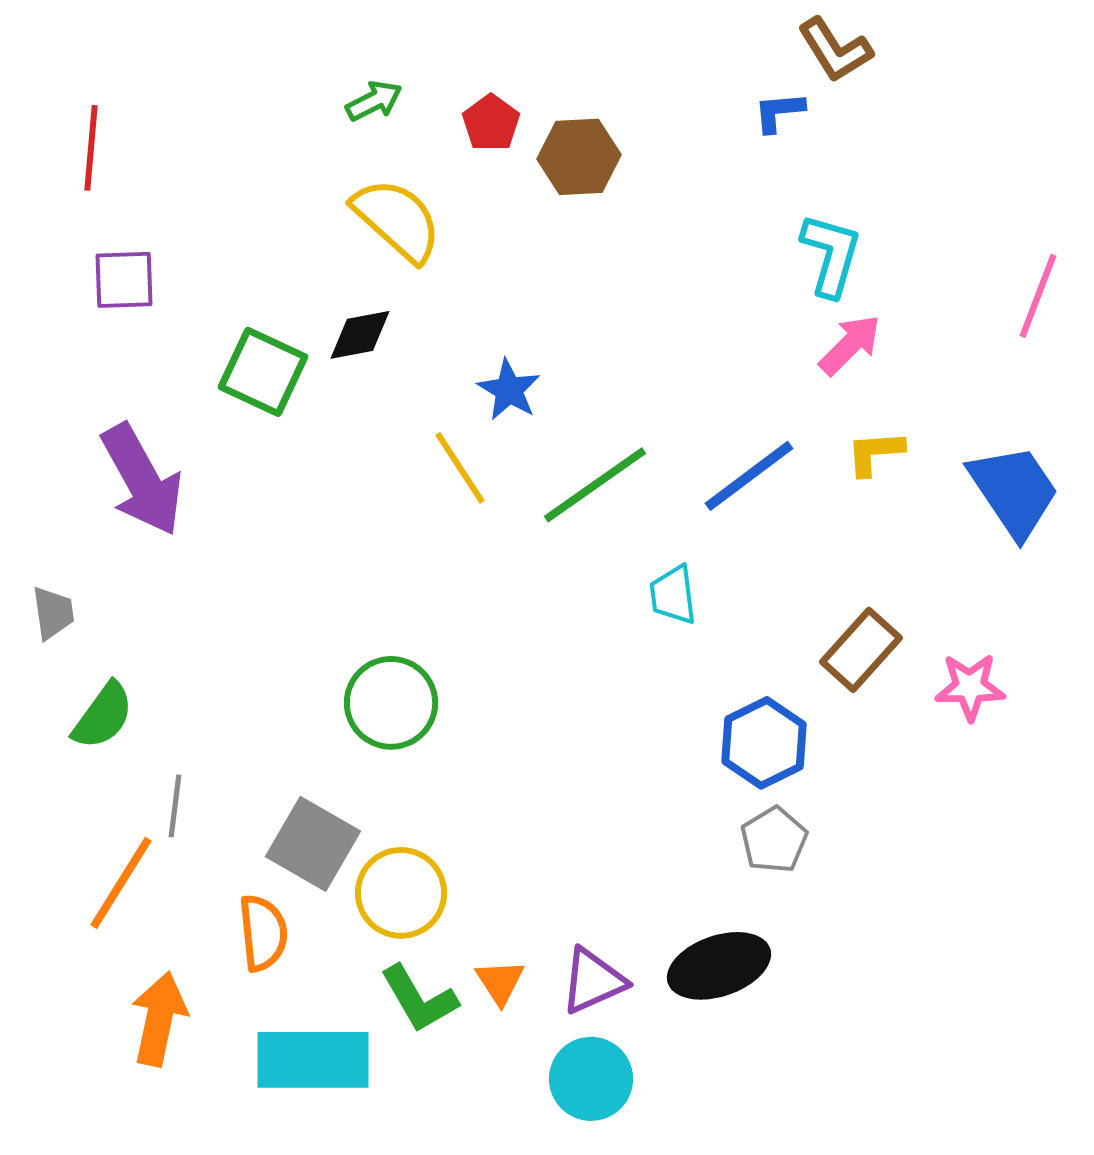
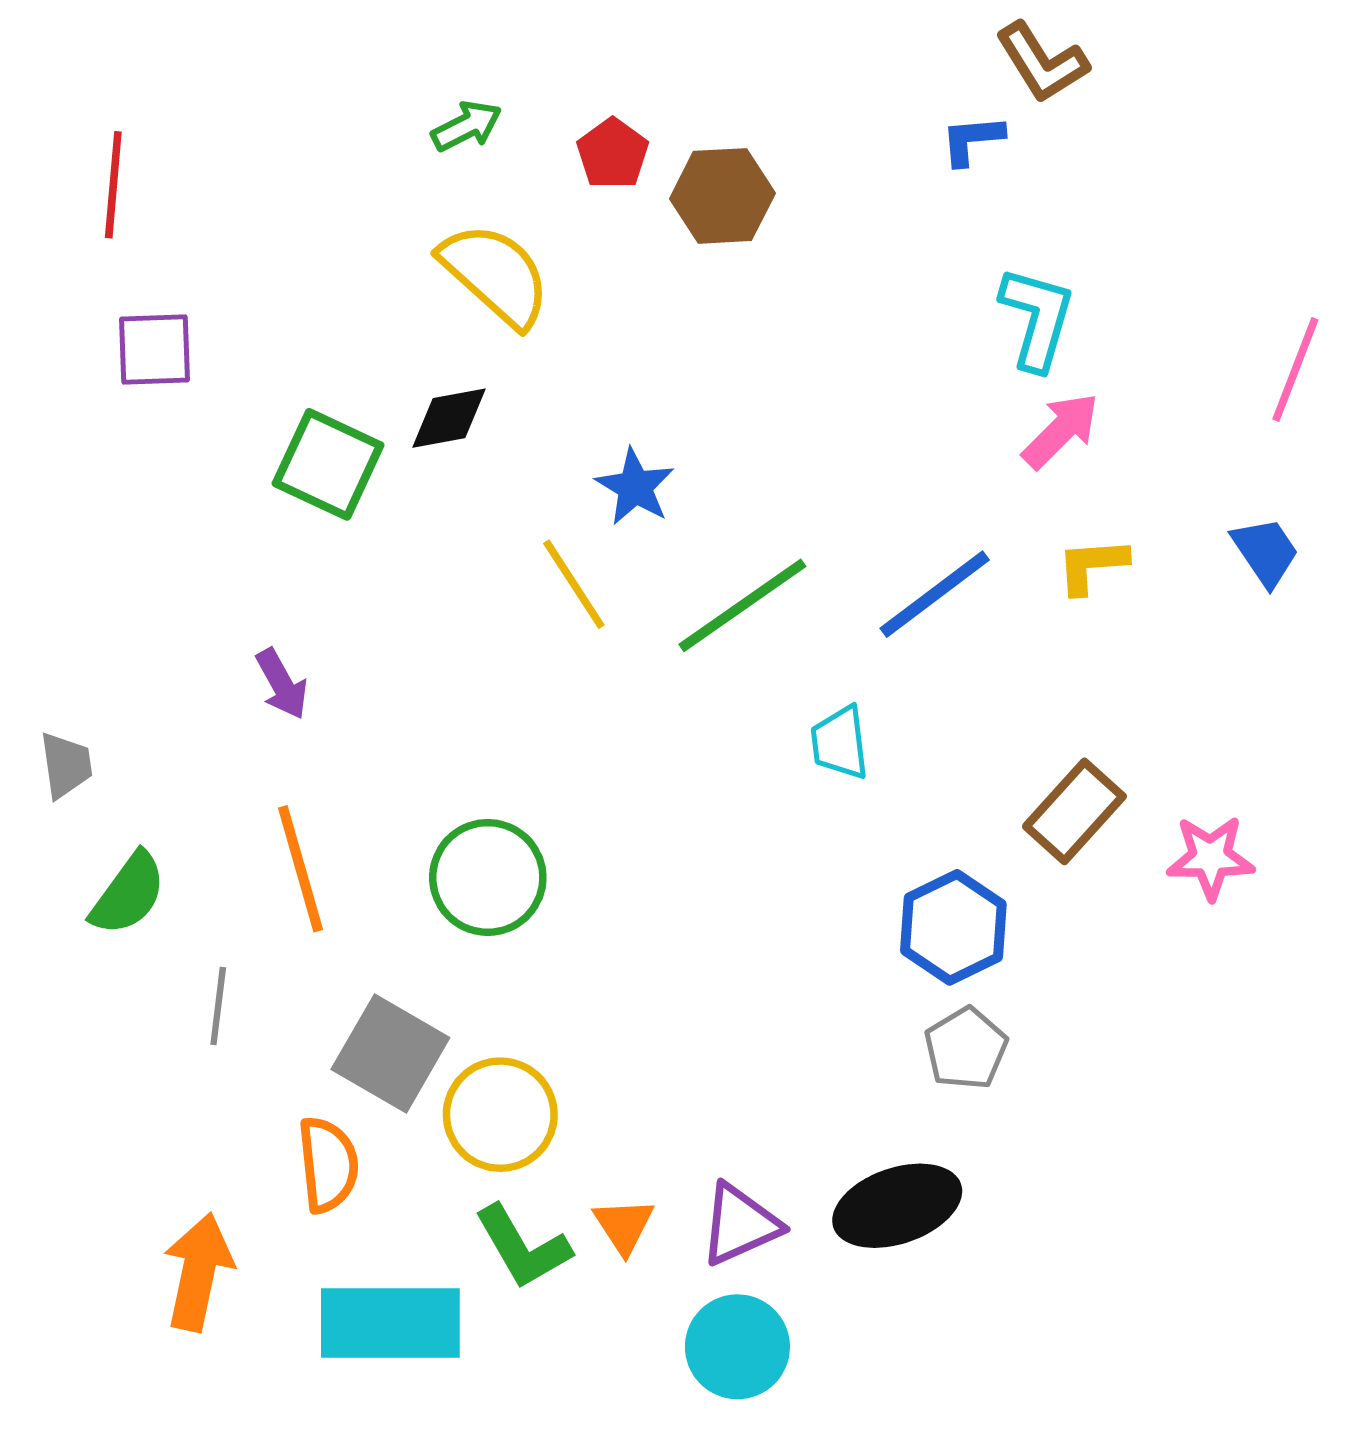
purple arrow: (142, 480) -> (282, 684), moved, size x0.5
blue trapezoid: (1014, 491) -> (1265, 552), moved, size x0.6
orange line: (121, 883) -> (301, 869), moved, turned -48

